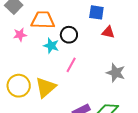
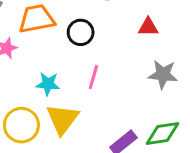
red triangle: (108, 32) -> (148, 27), moved
cyan star: (51, 46) -> (48, 84), moved

